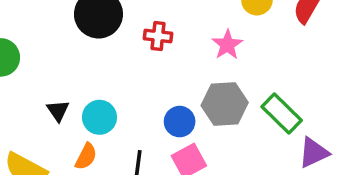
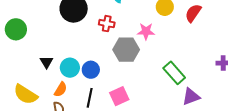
pink star: (227, 45) -> (146, 31), turned 30
gray hexagon: (225, 104) -> (126, 50), moved
blue circle: (180, 122) -> (91, 70), moved

